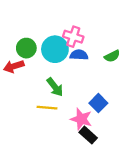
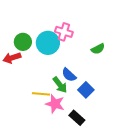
blue semicircle: (79, 55) -> (69, 75), moved, turned -140
green arrow: (55, 87) -> (60, 85), moved
pink star: (81, 119) -> (55, 104), moved

